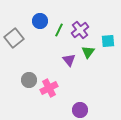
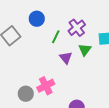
green line: (59, 30) -> (56, 37), moved
gray circle: (29, 80) -> (26, 94), moved

